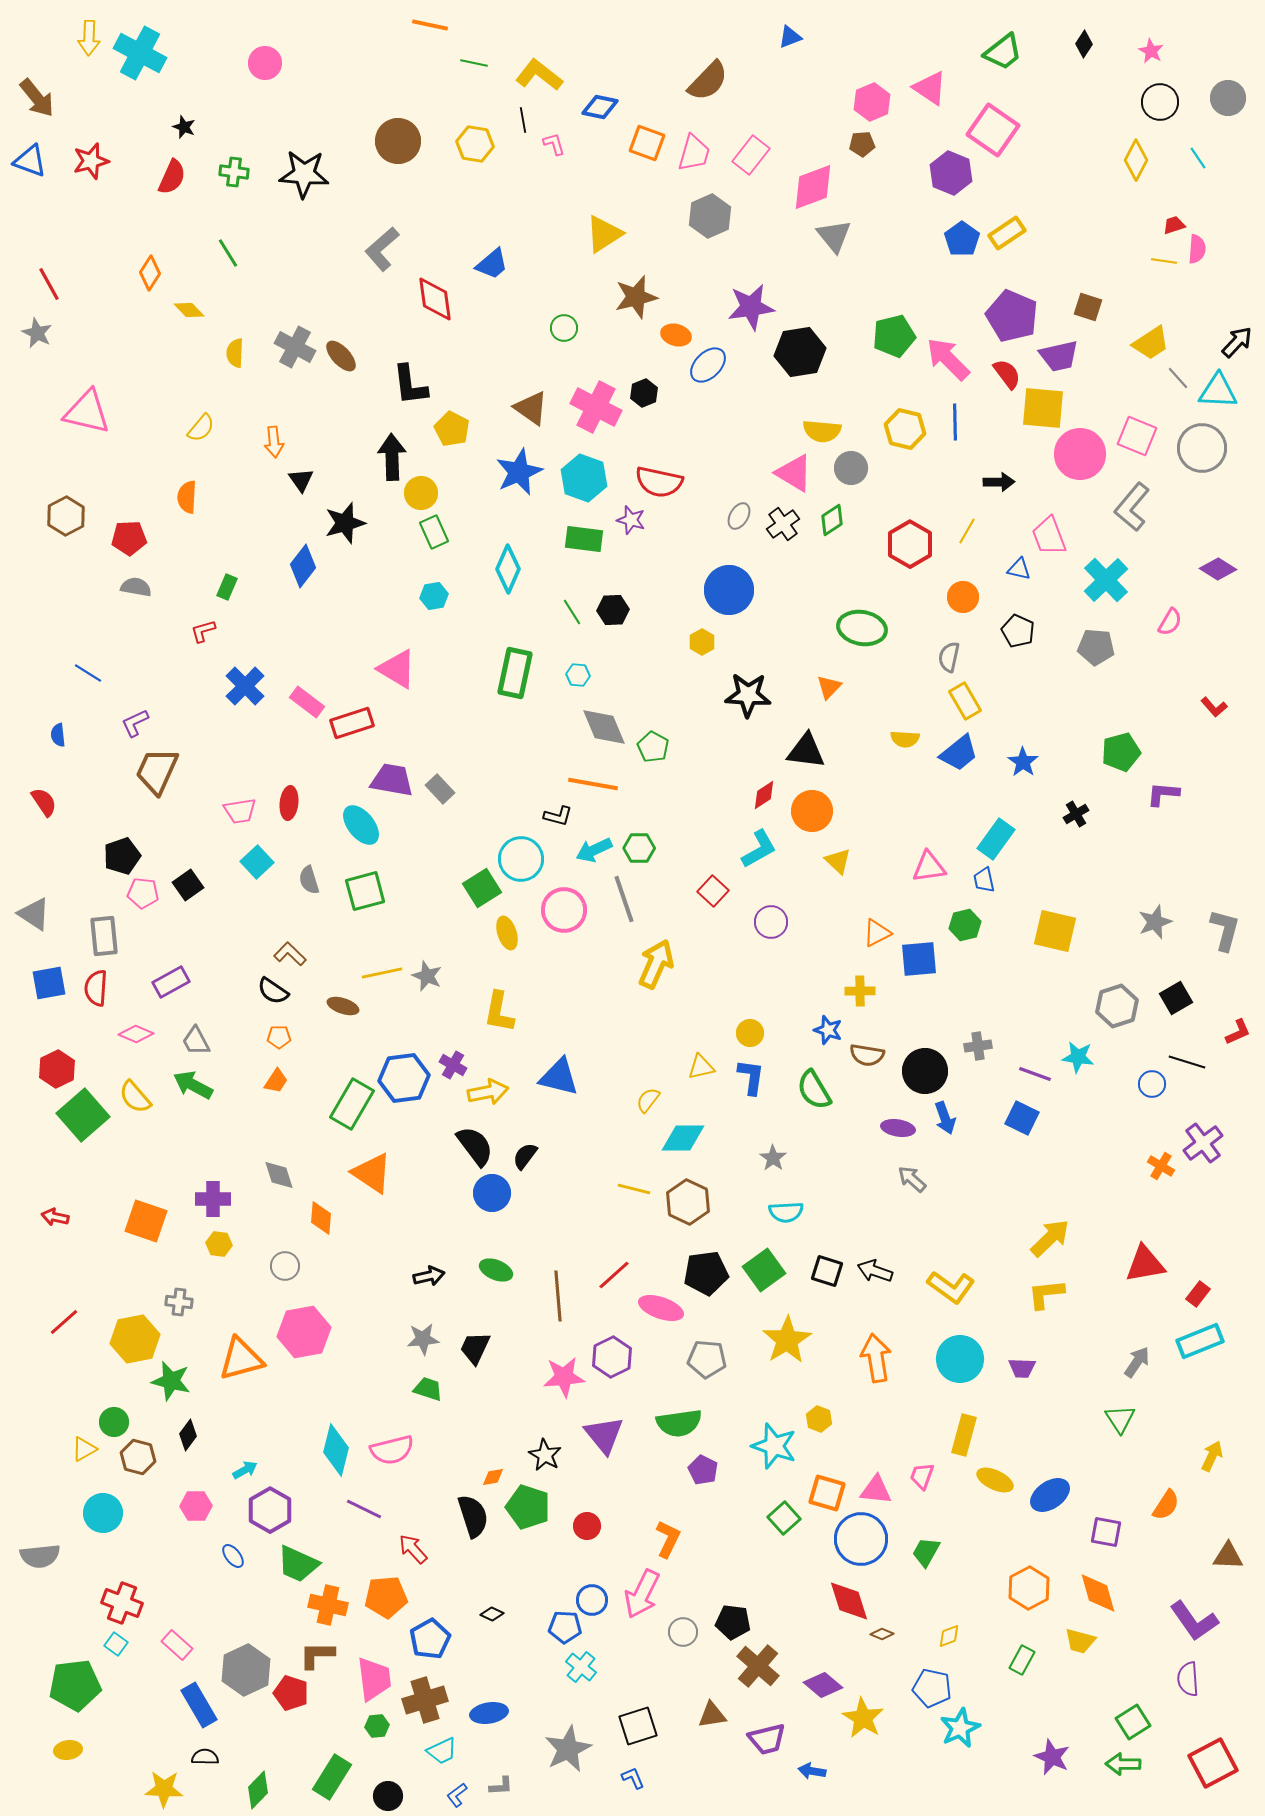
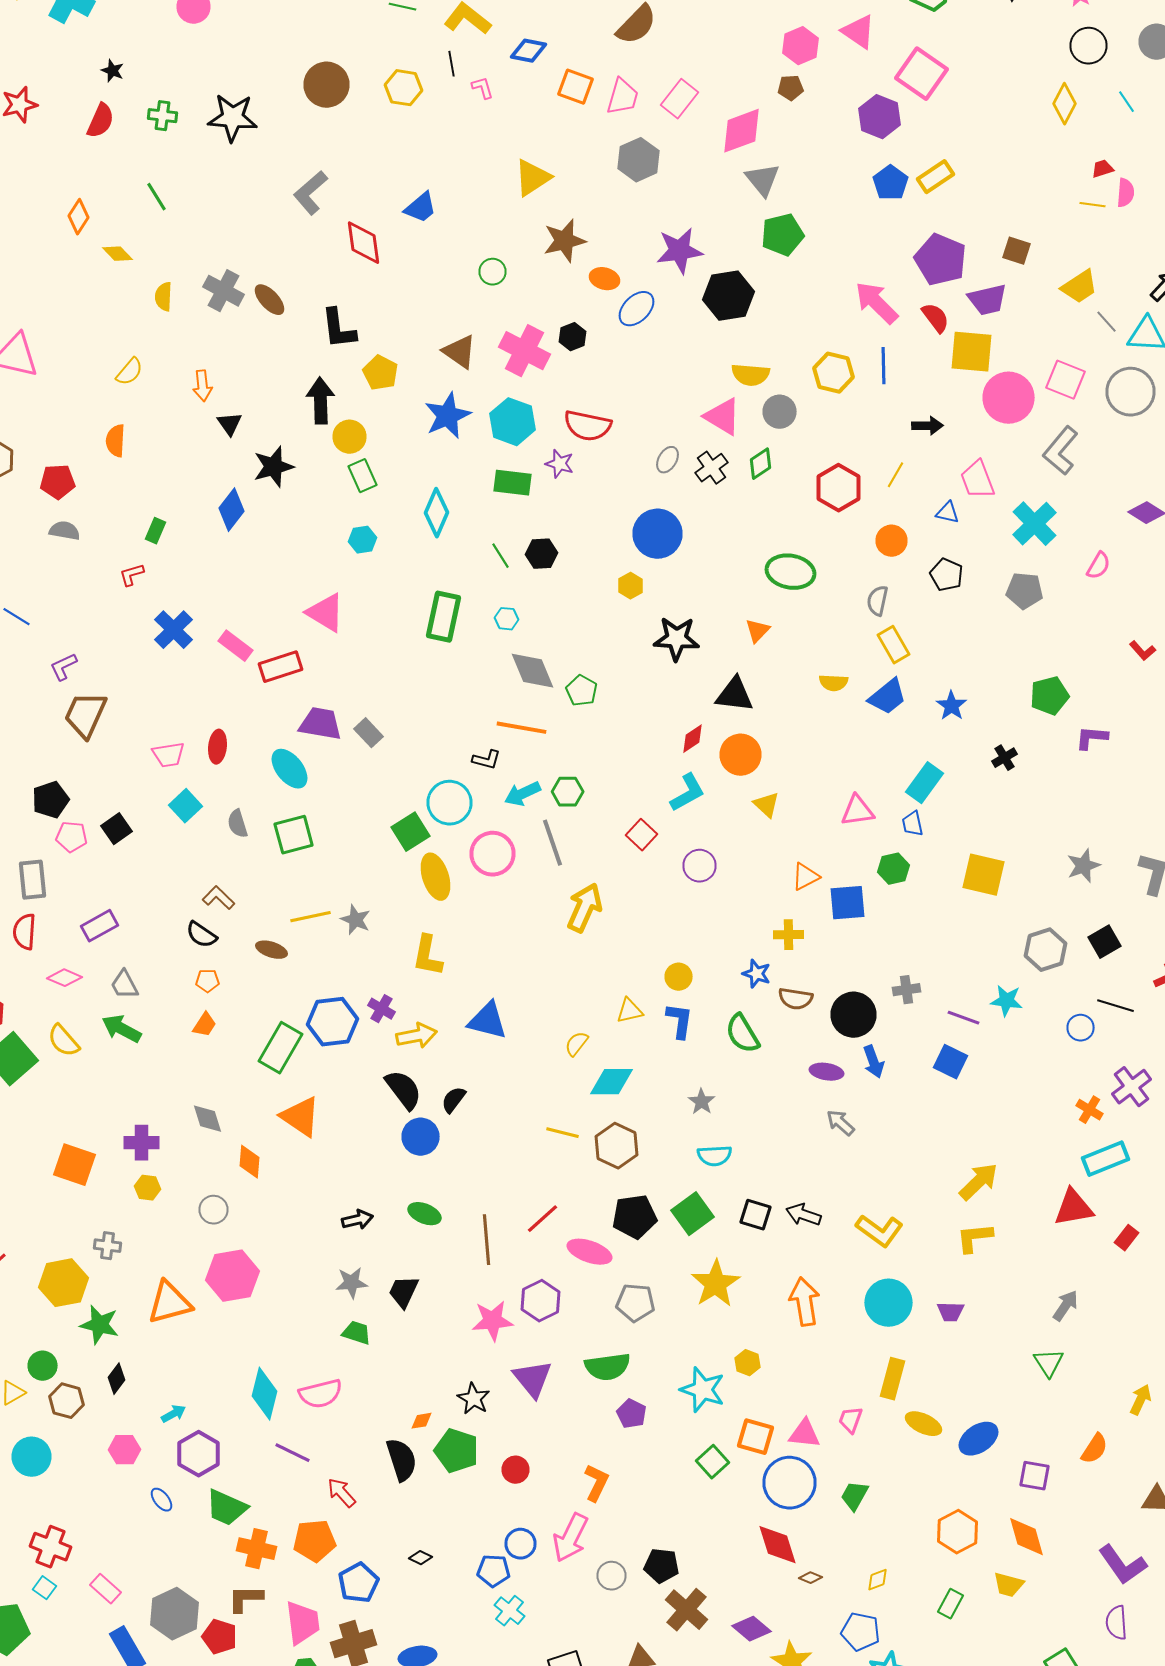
green pentagon: (894, 336) -> (782, 235), moved
yellow ellipse: (507, 933) -> (436, 877), size x1.4
cyan rectangle: (1200, 1341) -> (1106, 1159), moved

